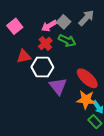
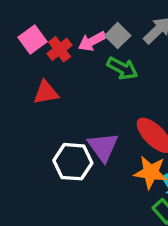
red cross: (45, 43) -> (60, 49), moved
white hexagon: (42, 67) -> (73, 162), moved

